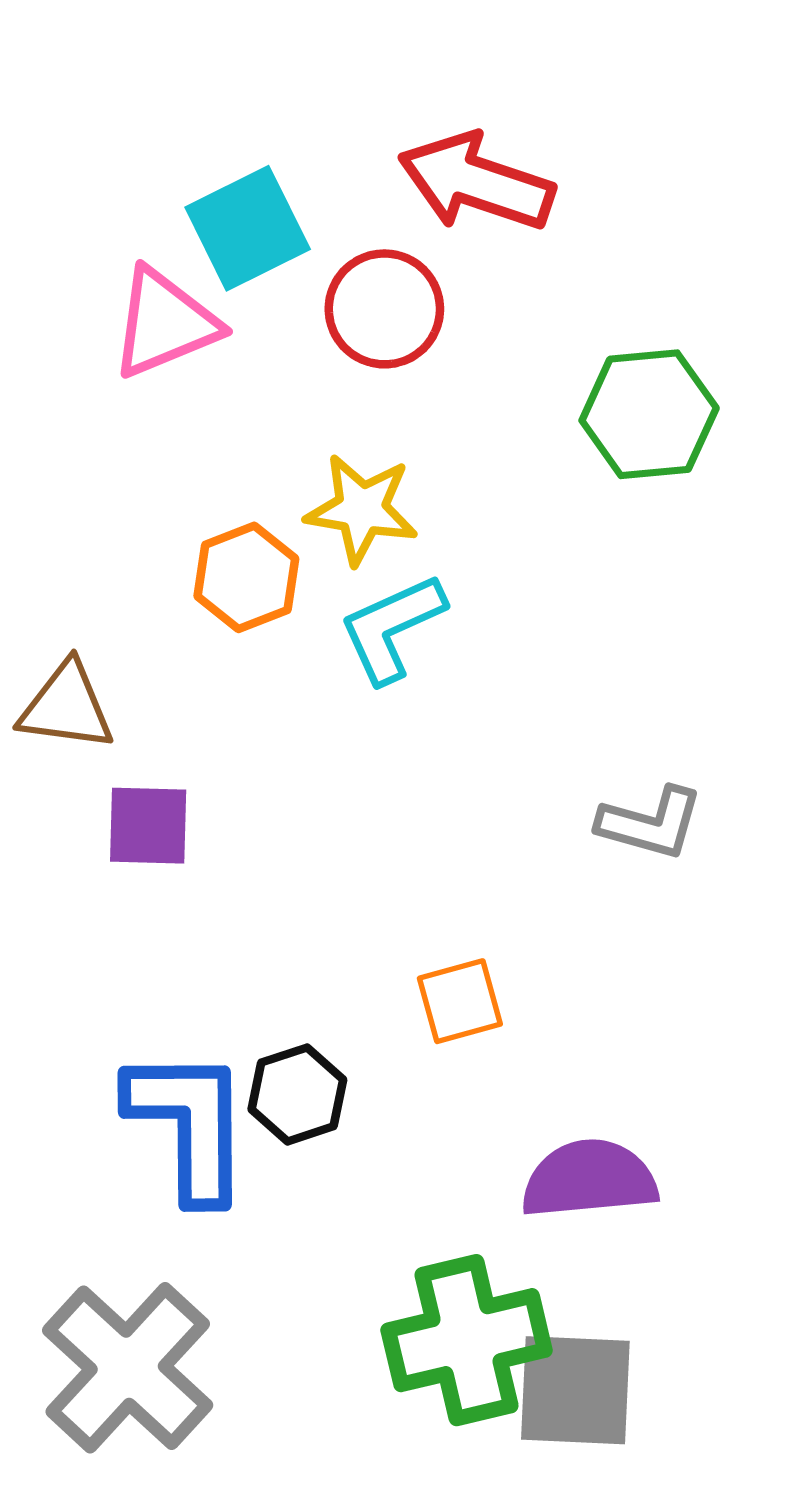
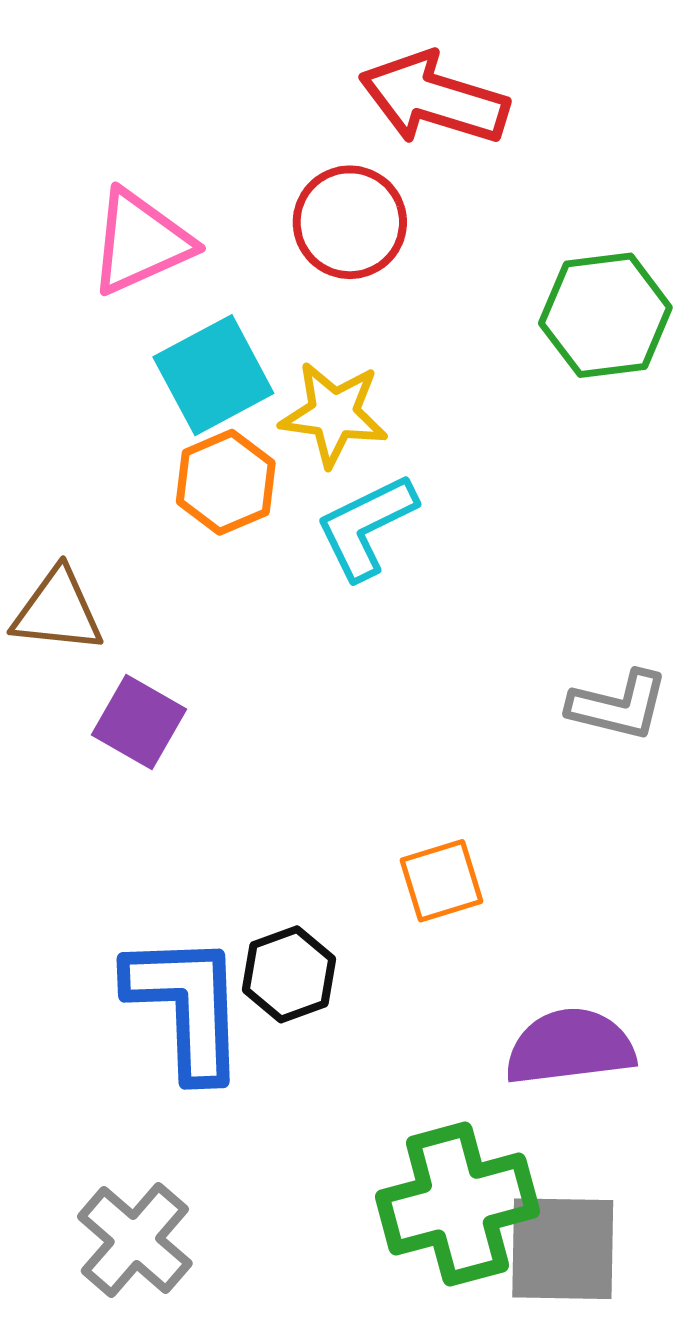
cyan square: (248, 228) -> (213, 375), moved
purple square: (148, 826) -> (139, 722), turned 30
gray cross: (128, 1368) -> (135, 1240), size x0.7

